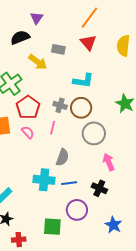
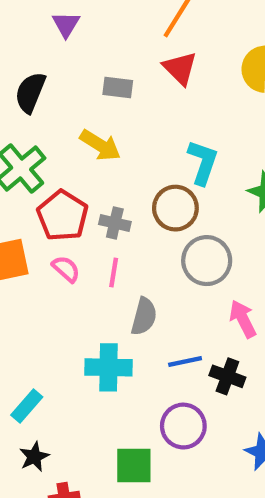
black semicircle: (20, 37) -> (30, 92), moved, turned -42
yellow arrow: (38, 62) -> (100, 145), moved
cyan L-shape: (83, 81) -> (203, 162), moved, turned -75
gray cross: (60, 105) -> (115, 223), moved
pink line: (53, 128) -> (114, 272), moved
blue line: (69, 183) -> (185, 361), moved

